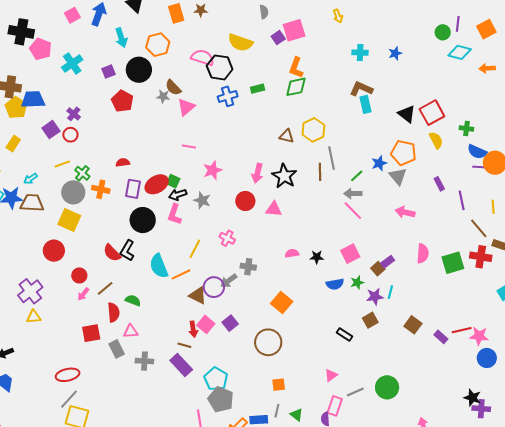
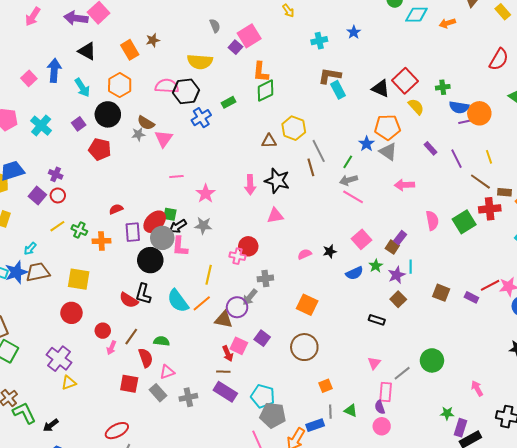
gray circle: (73, 192) -> (162, 238), moved
red circle: (245, 201) -> (248, 246), moved
red square: (91, 333) -> (129, 384), turned 36

